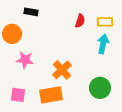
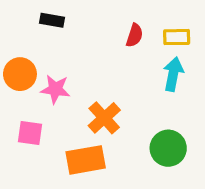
orange circle: (12, 34) -> (20, 74), moved
pink star: (25, 60) -> (55, 89), moved
pink square: (18, 95) -> (30, 133), moved

